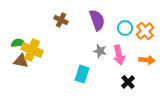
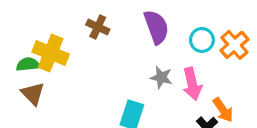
yellow cross: (32, 50) -> (51, 53), moved
orange arrow: (147, 60) -> (223, 110), moved, turned 49
brown triangle: (21, 61) -> (33, 94), turned 35

